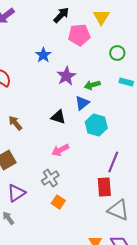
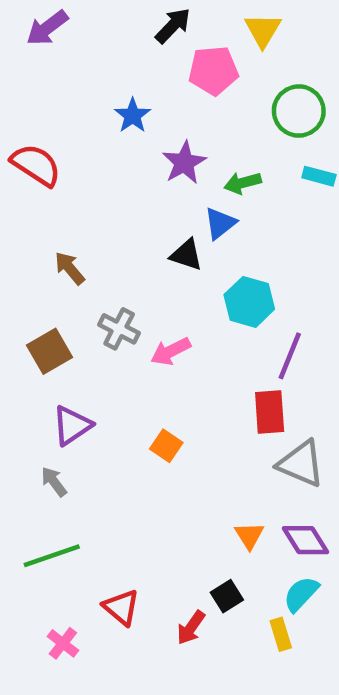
green circle: (117, 53) -> (299, 111), size x1.5
black triangle: (58, 117) -> (186, 255), moved
cyan hexagon: (96, 125) -> (249, 302), moved
pink arrow: (60, 150) -> (171, 351), moved
gray cross: (50, 178) -> (119, 329), moved, turned -30

